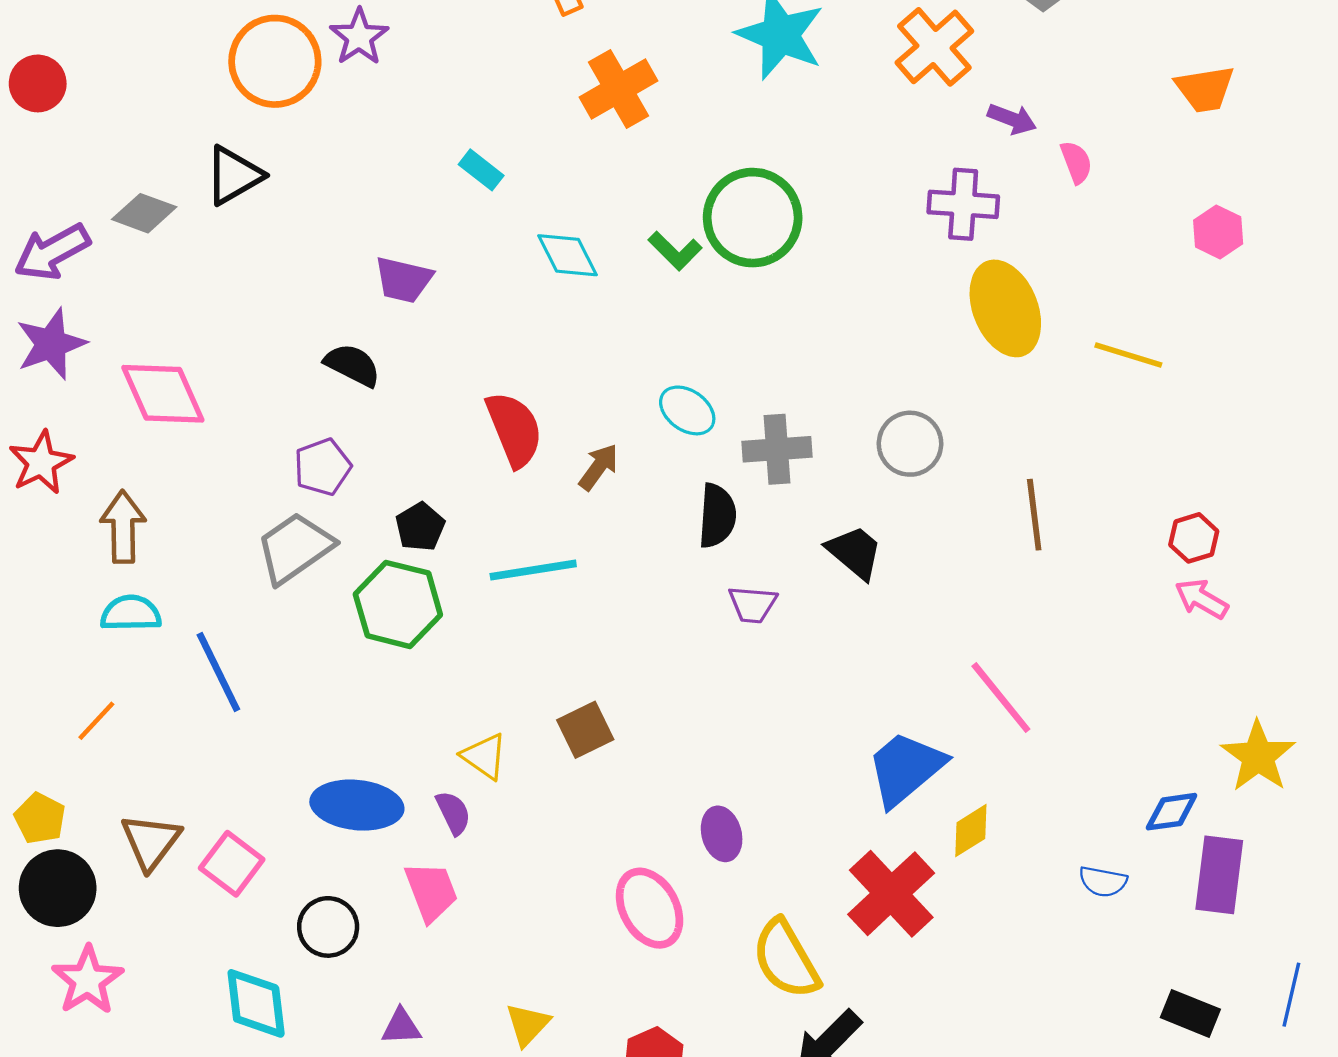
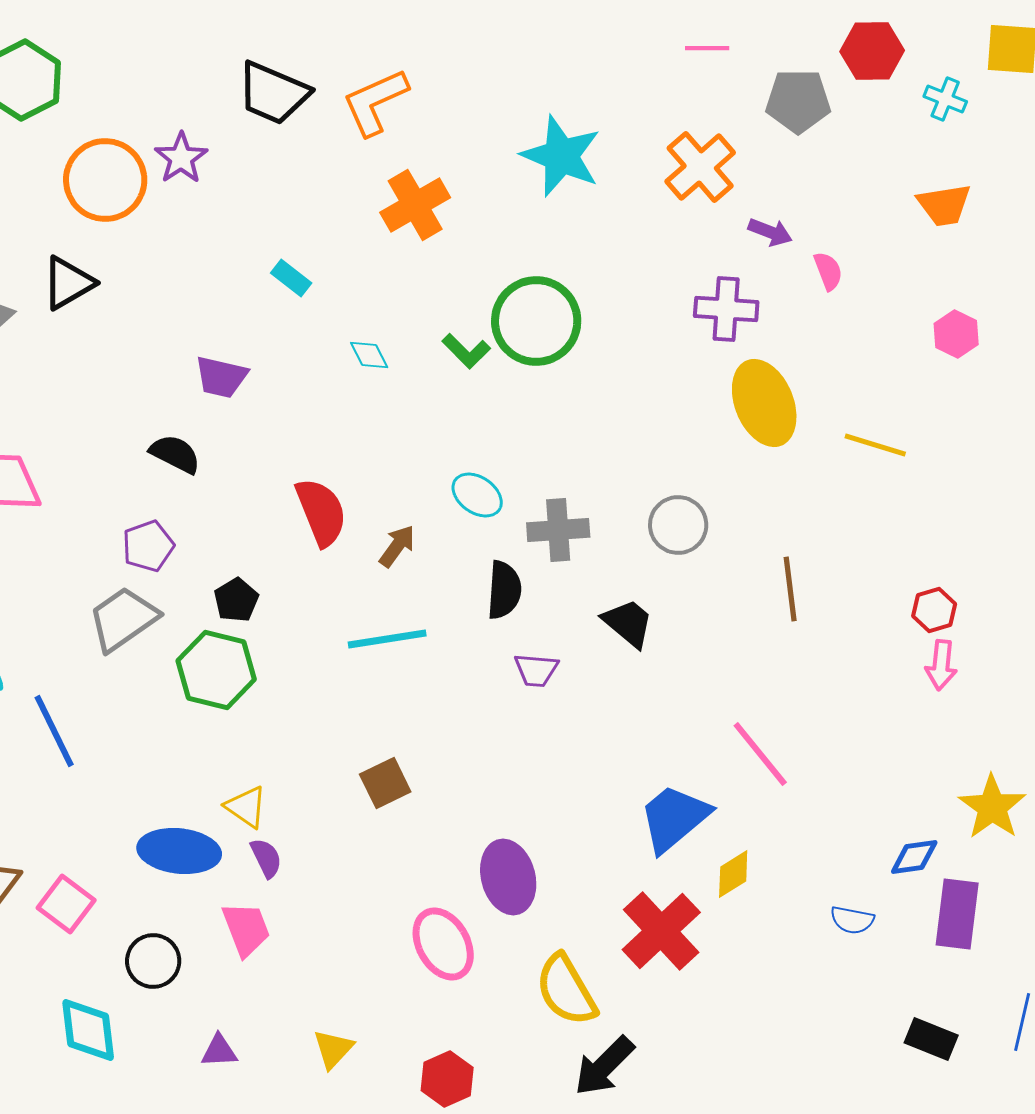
cyan diamond: (568, 255) -> (369, 355), size x0.7
cyan line: (533, 570) -> (387, 639), moved
pink arrow: (1202, 599) -> (941, 665), turned -114
yellow triangle: (484, 756) -> (246, 807), moved
purple ellipse: (722, 834) -> (508, 877), size x1.5

